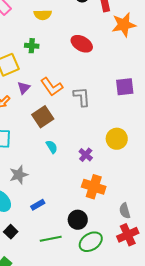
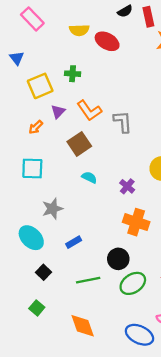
red ellipse: (82, 44) -> (107, 41), moved
green cross: (32, 46) -> (73, 74), moved
cyan semicircle: (52, 147) -> (89, 177), turned -32

